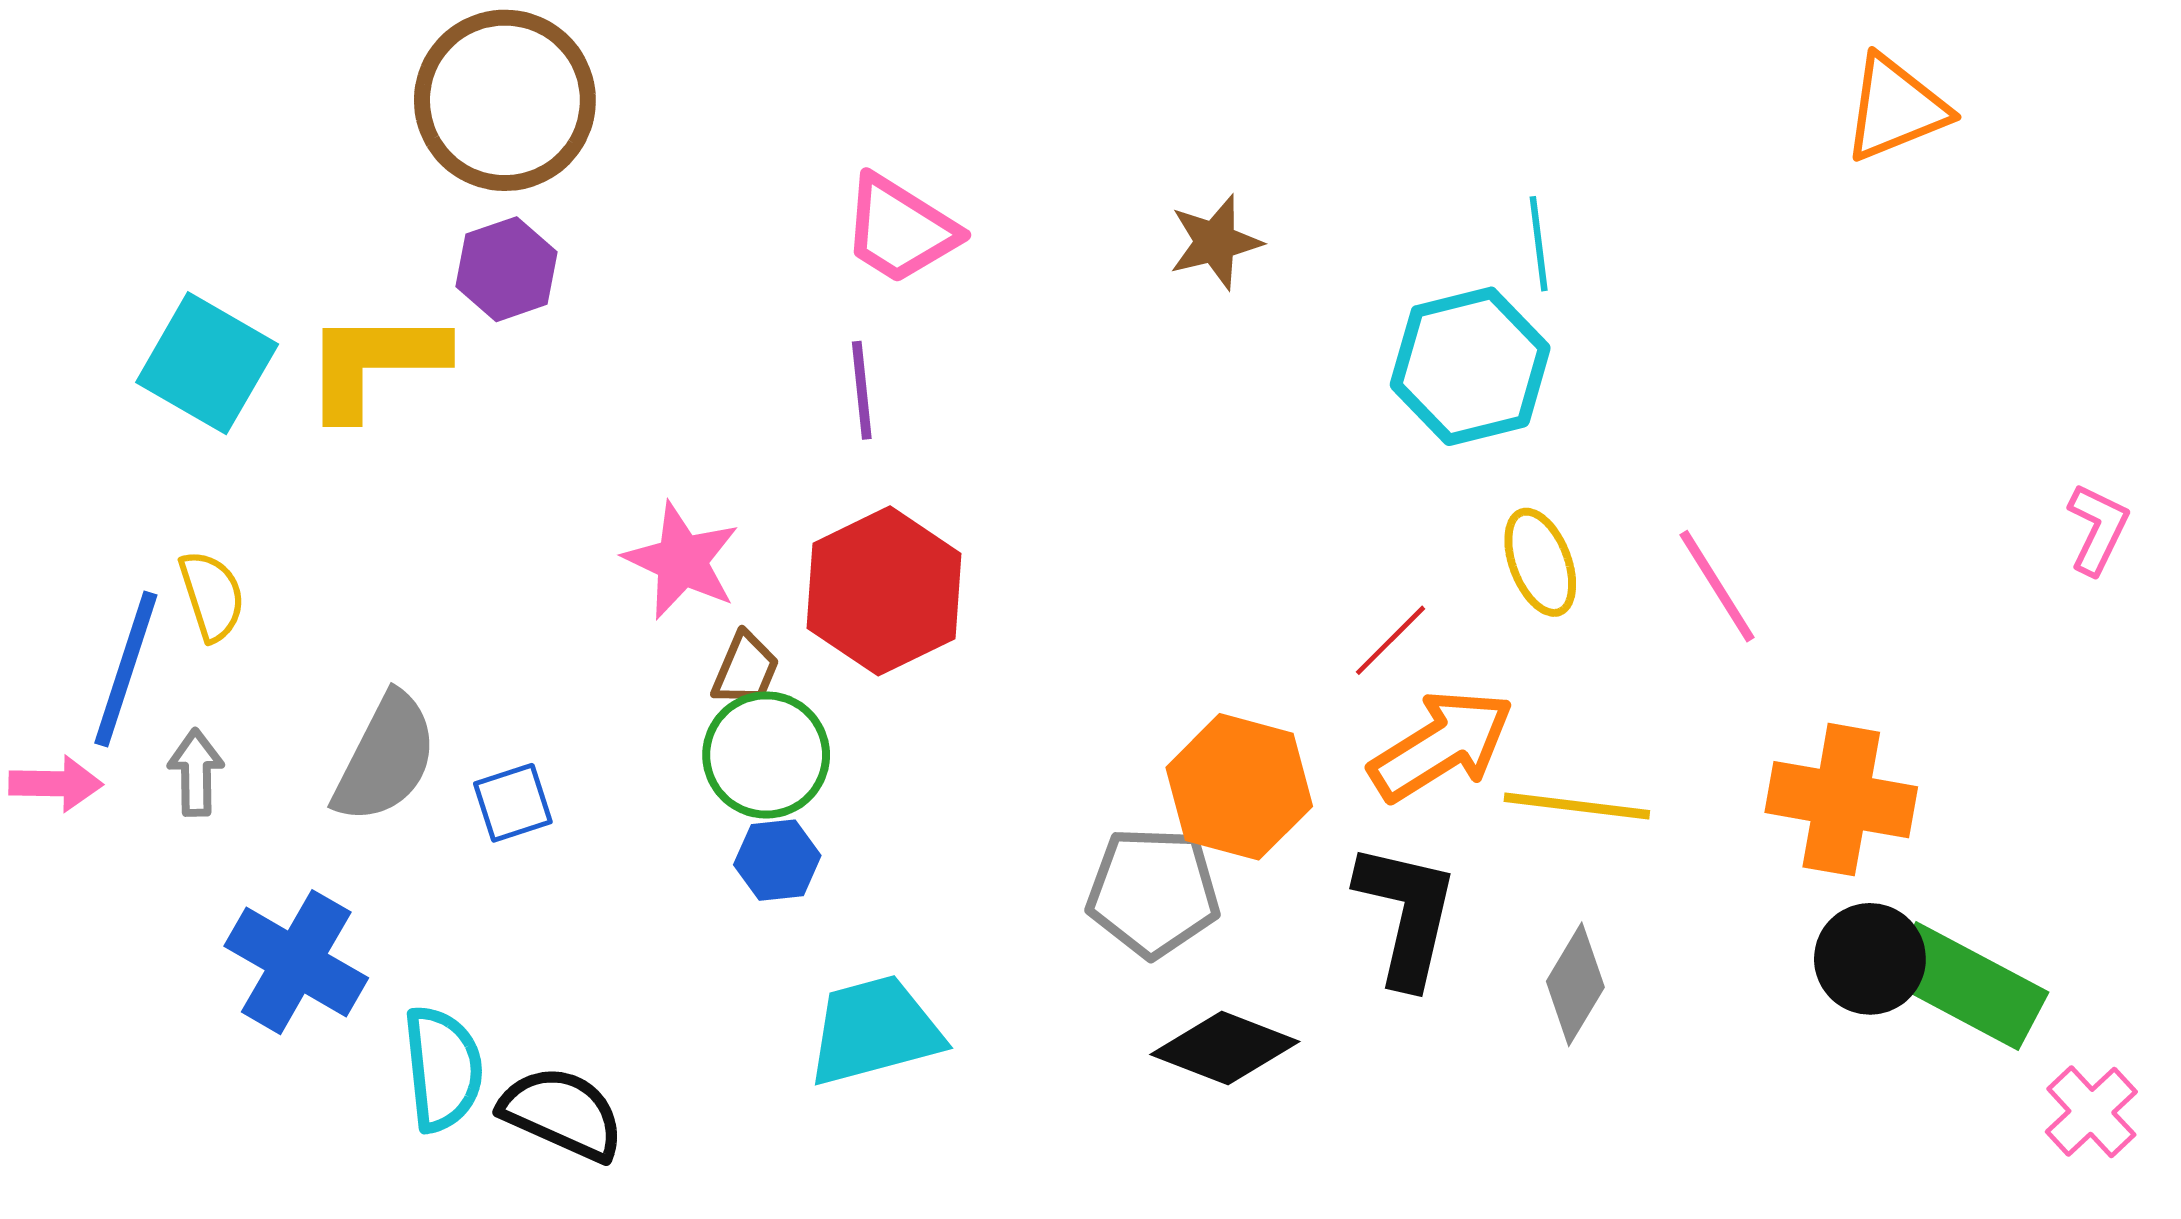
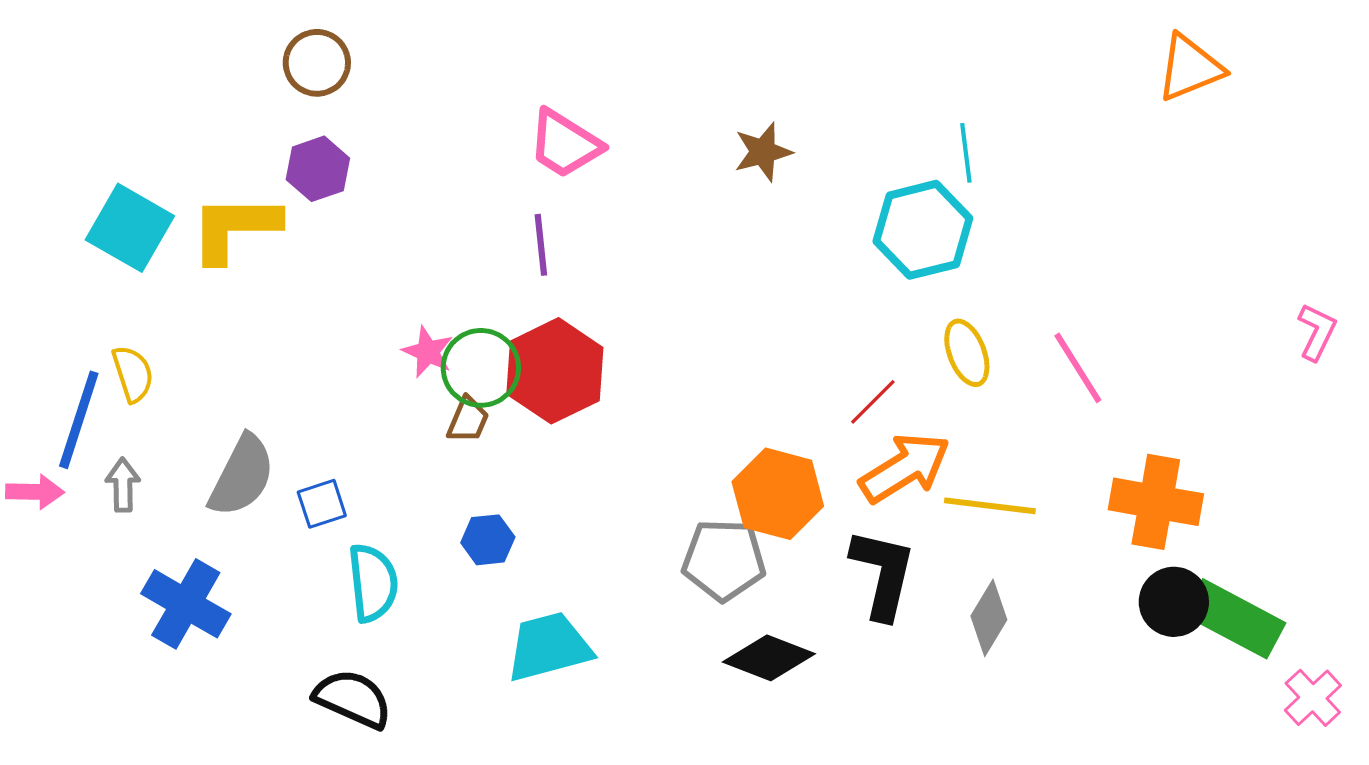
brown circle: (505, 100) -> (317, 63), size x0.6
pink star: (682, 561) -> (428, 352), size x0.7
green circle: (766, 755) -> (481, 368), moved
cyan semicircle: (443, 1069) -> (373, 583), moved

